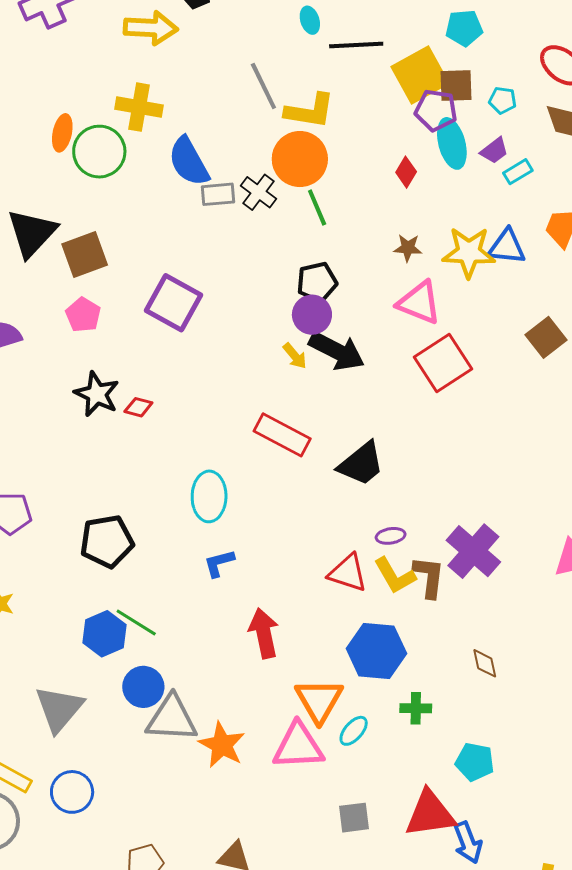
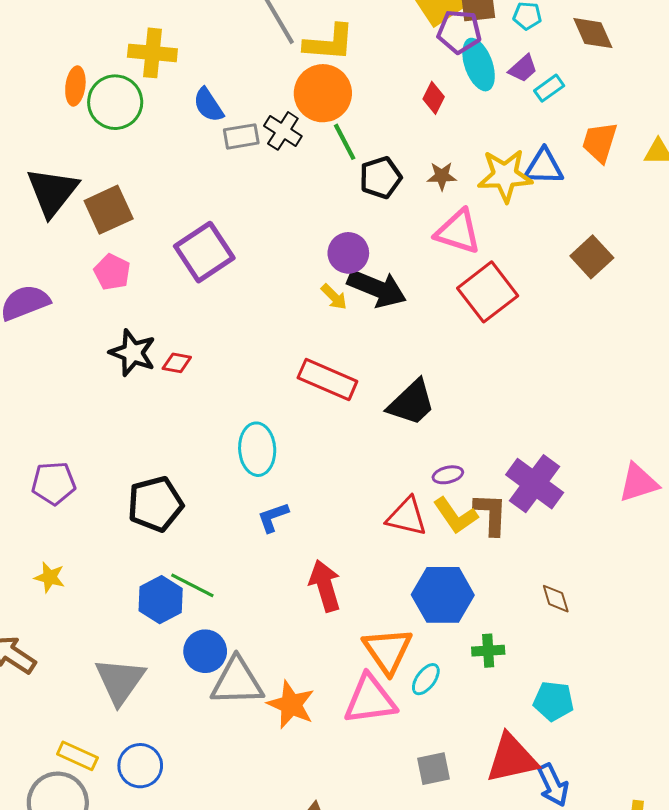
blue semicircle: (189, 161) -> (208, 105), size x0.7
black pentagon: (317, 282) -> (381, 178), moved
purple square: (173, 303) -> (204, 252), turned 32

